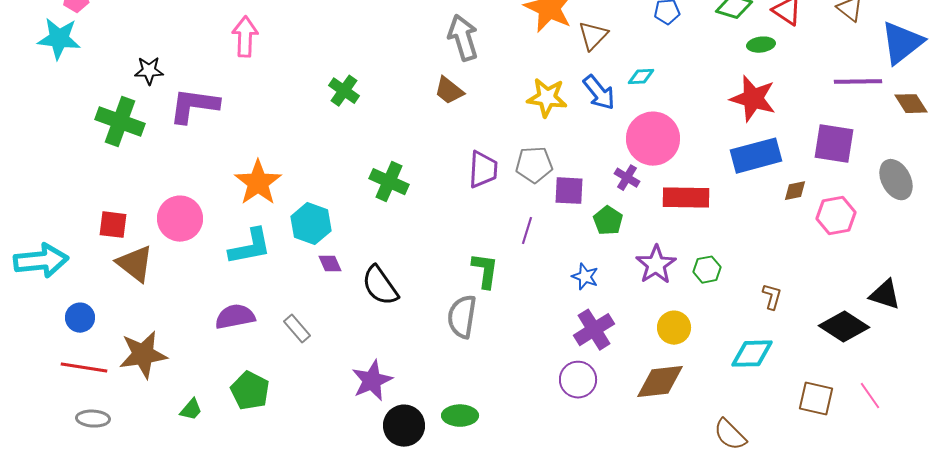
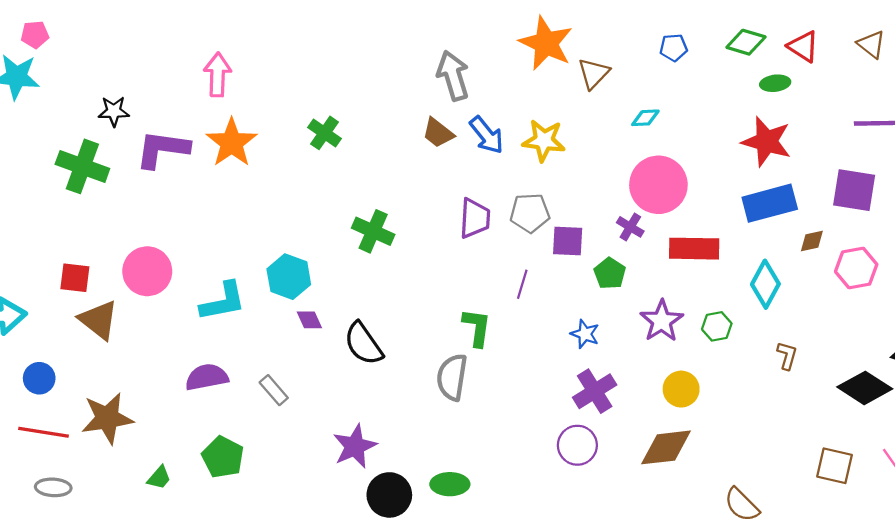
blue arrow: (599, 93) -> (487, 135), moved
orange star: (258, 183) -> (232, 143), moved
cyan diamond: (752, 354) -> (765, 284), moved, turned -60

